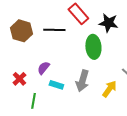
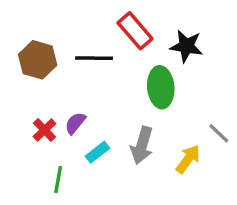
red cross: (19, 79) -> (44, 130), moved
cyan rectangle: (56, 85) -> (97, 152), turned -56

